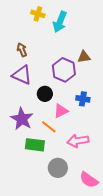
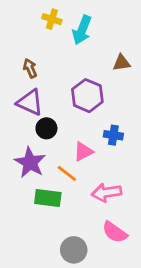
brown triangle: (84, 57) -> (122, 63), moved
black circle: (45, 94) -> (46, 128), moved
gray circle: (58, 168) -> (74, 250), moved
pink semicircle: (89, 180) -> (115, 232), moved

